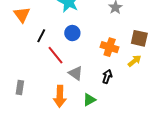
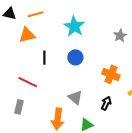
orange triangle: (22, 15) -> (27, 35), turned 48
black line: (41, 36) -> (44, 58), turned -32
red line: (55, 55) -> (28, 82), moved, turned -30

